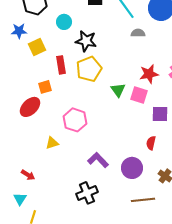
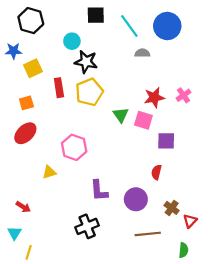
cyan circle: (64, 22) -> (72, 41), moved
orange square: (45, 87) -> (26, 103), moved
purple L-shape: (98, 160) -> (99, 191), turned -140

